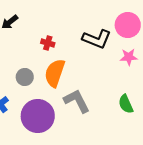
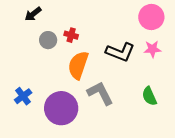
black L-shape: (97, 39) -> (120, 52), moved
gray circle: (25, 77) -> (48, 40), moved

